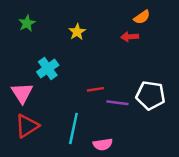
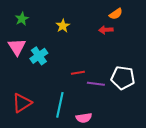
pink triangle: (22, 93) -> (17, 47), moved

